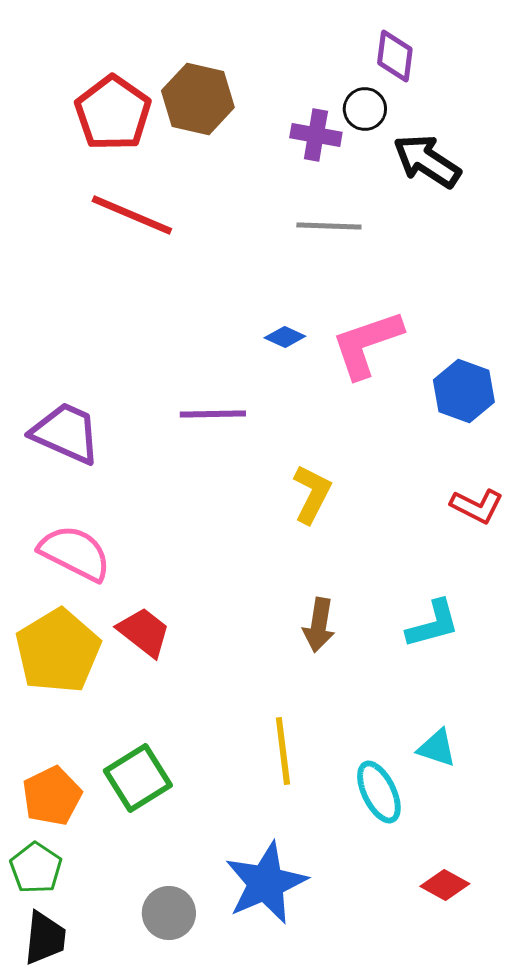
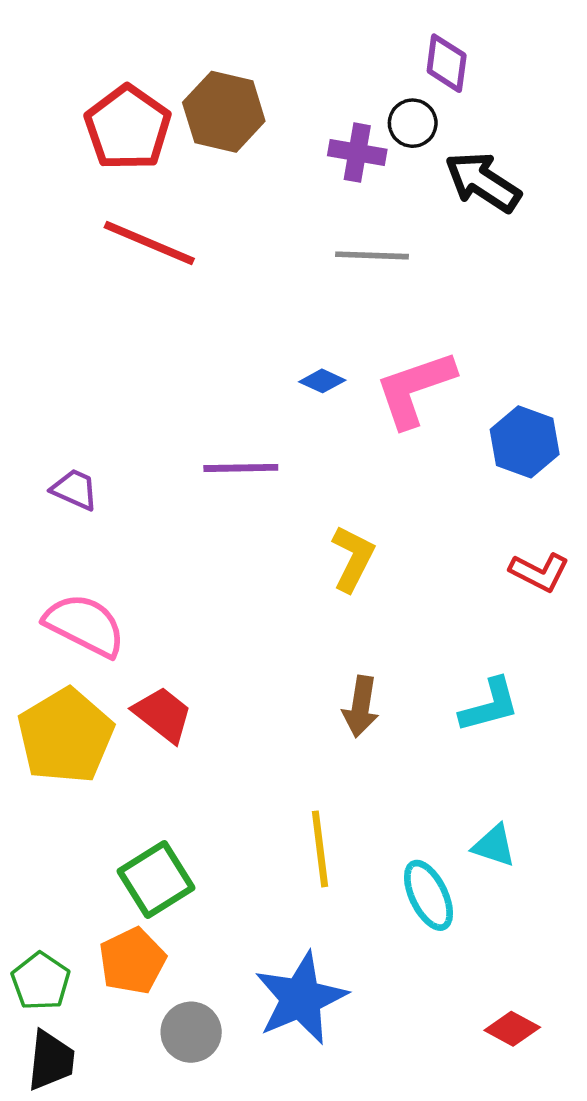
purple trapezoid: (66, 433) -> (75, 489), size x0.6
orange pentagon: (52, 796) -> (132, 961), moved
red diamond: (445, 885) -> (512, 1029), moved

